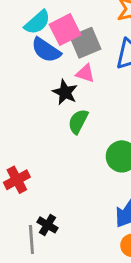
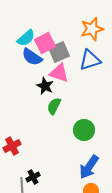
pink triangle: (85, 73) -> (59, 73), size x1.5
black cross: (47, 225) -> (33, 177), turned 32

